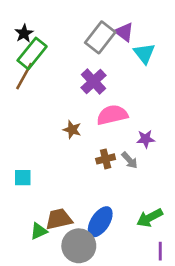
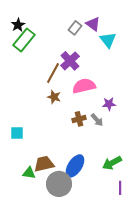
gray rectangle: (100, 37) -> (75, 28), size x0.6
brown line: (24, 76) -> (53, 73), moved
green triangle: (39, 231) -> (29, 173), turned 32

